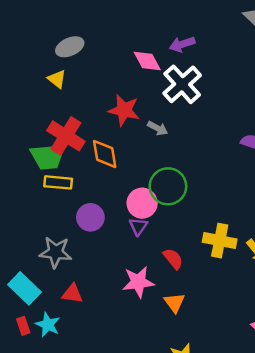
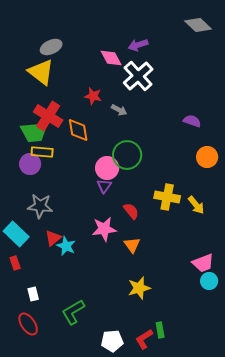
yellow triangle: (57, 79) -> (41, 72), size x1.8
red star: (124, 110) -> (93, 96), size x0.7
purple circle: (90, 217) -> (30, 164), moved
red triangle: (72, 294) -> (53, 238), turned -48
cyan star: (48, 325) -> (66, 246), moved

